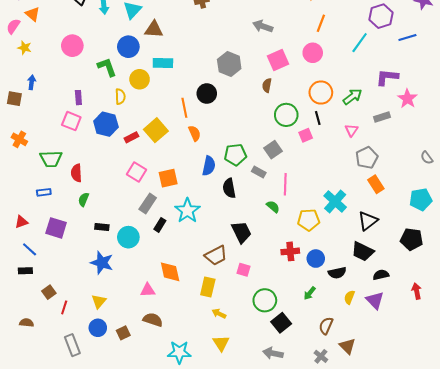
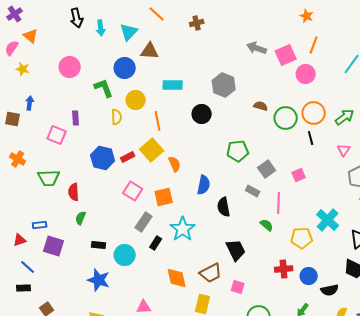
pink square: (278, 60) -> (286, 55), moved
cyan rectangle: (163, 63) -> (173, 85), moved
brown semicircle: (267, 85) -> (261, 106), turned 96
orange line: (184, 108) -> (158, 121), moved
green circle: (286, 115) -> (286, 118), moved
pink square: (71, 121) -> (57, 135), moved
blue hexagon: (106, 124) -> (103, 158), moved
orange semicircle: (195, 133) -> (175, 164), moved
pink square: (306, 135) -> (299, 175), moved
green pentagon: (235, 155) -> (238, 151), moved
blue rectangle: (44, 192) -> (40, 225), moved
orange diamond: (170, 272) -> (177, 278), moved

